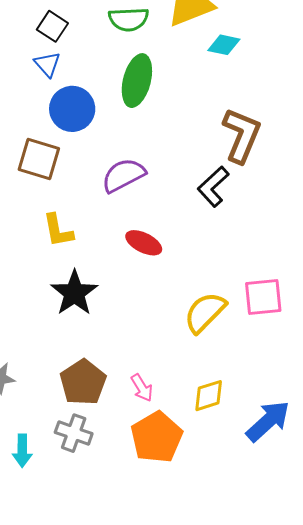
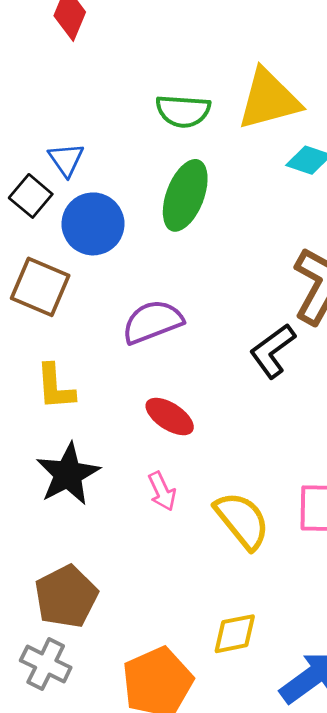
black square: (52, 26) -> (31, 196), moved
yellow semicircle: (205, 312) -> (242, 520), turned 90
pink arrow: (142, 388) -> (162, 491), moved

